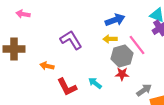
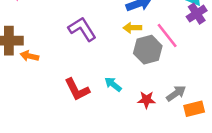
orange arrow: (47, 66) -> (30, 56), moved
red star: (122, 74) -> (146, 100), moved

